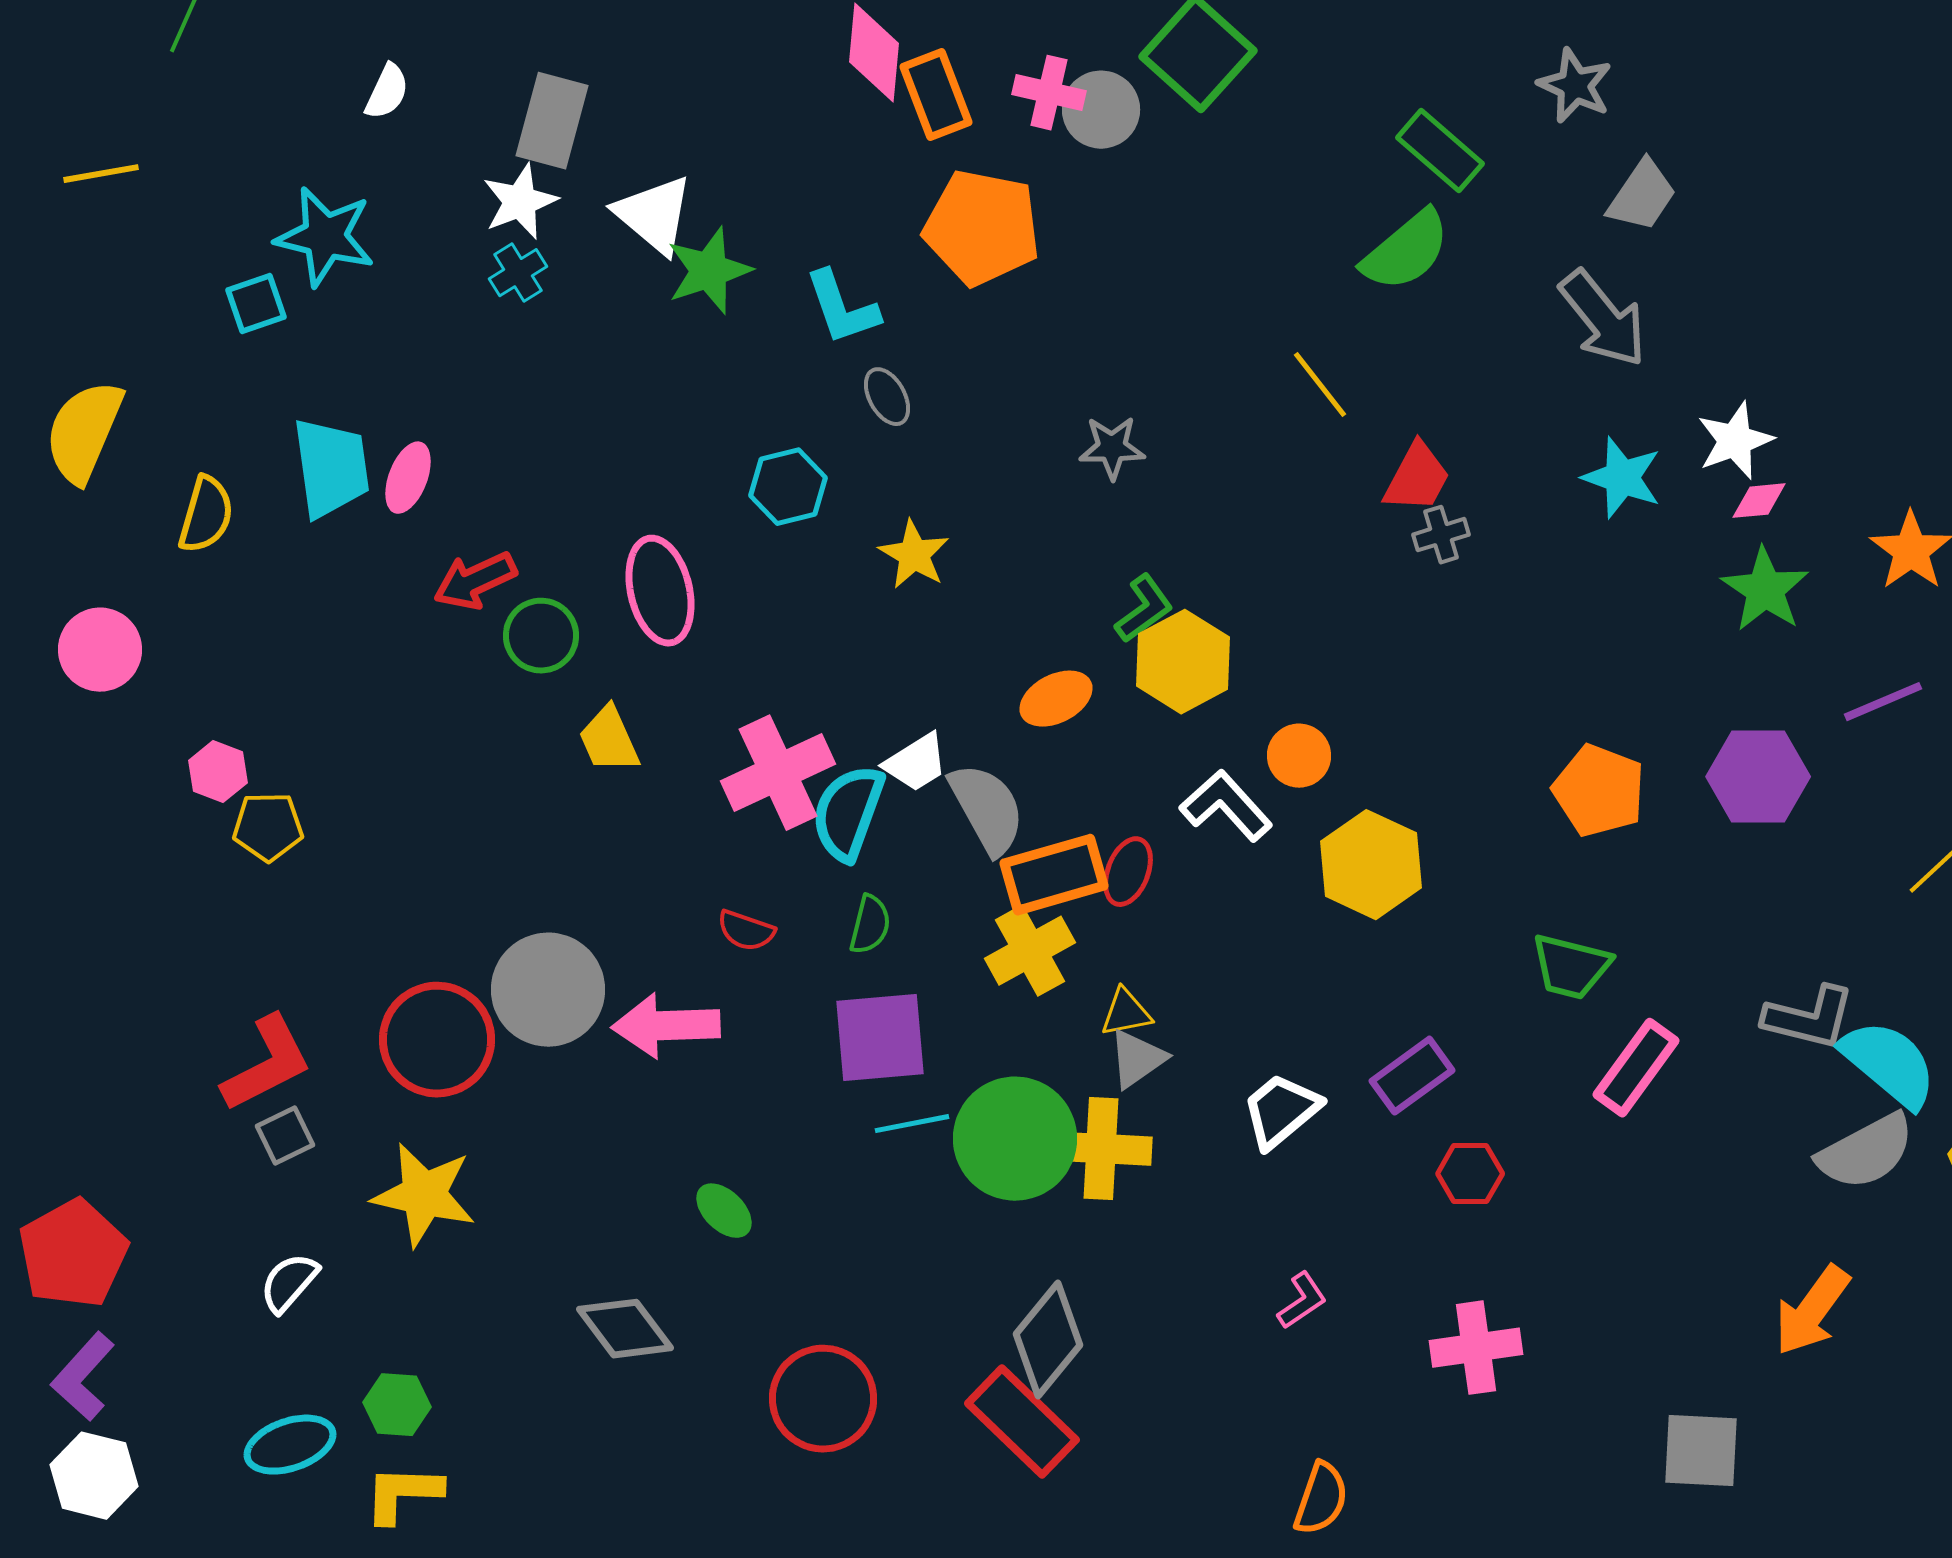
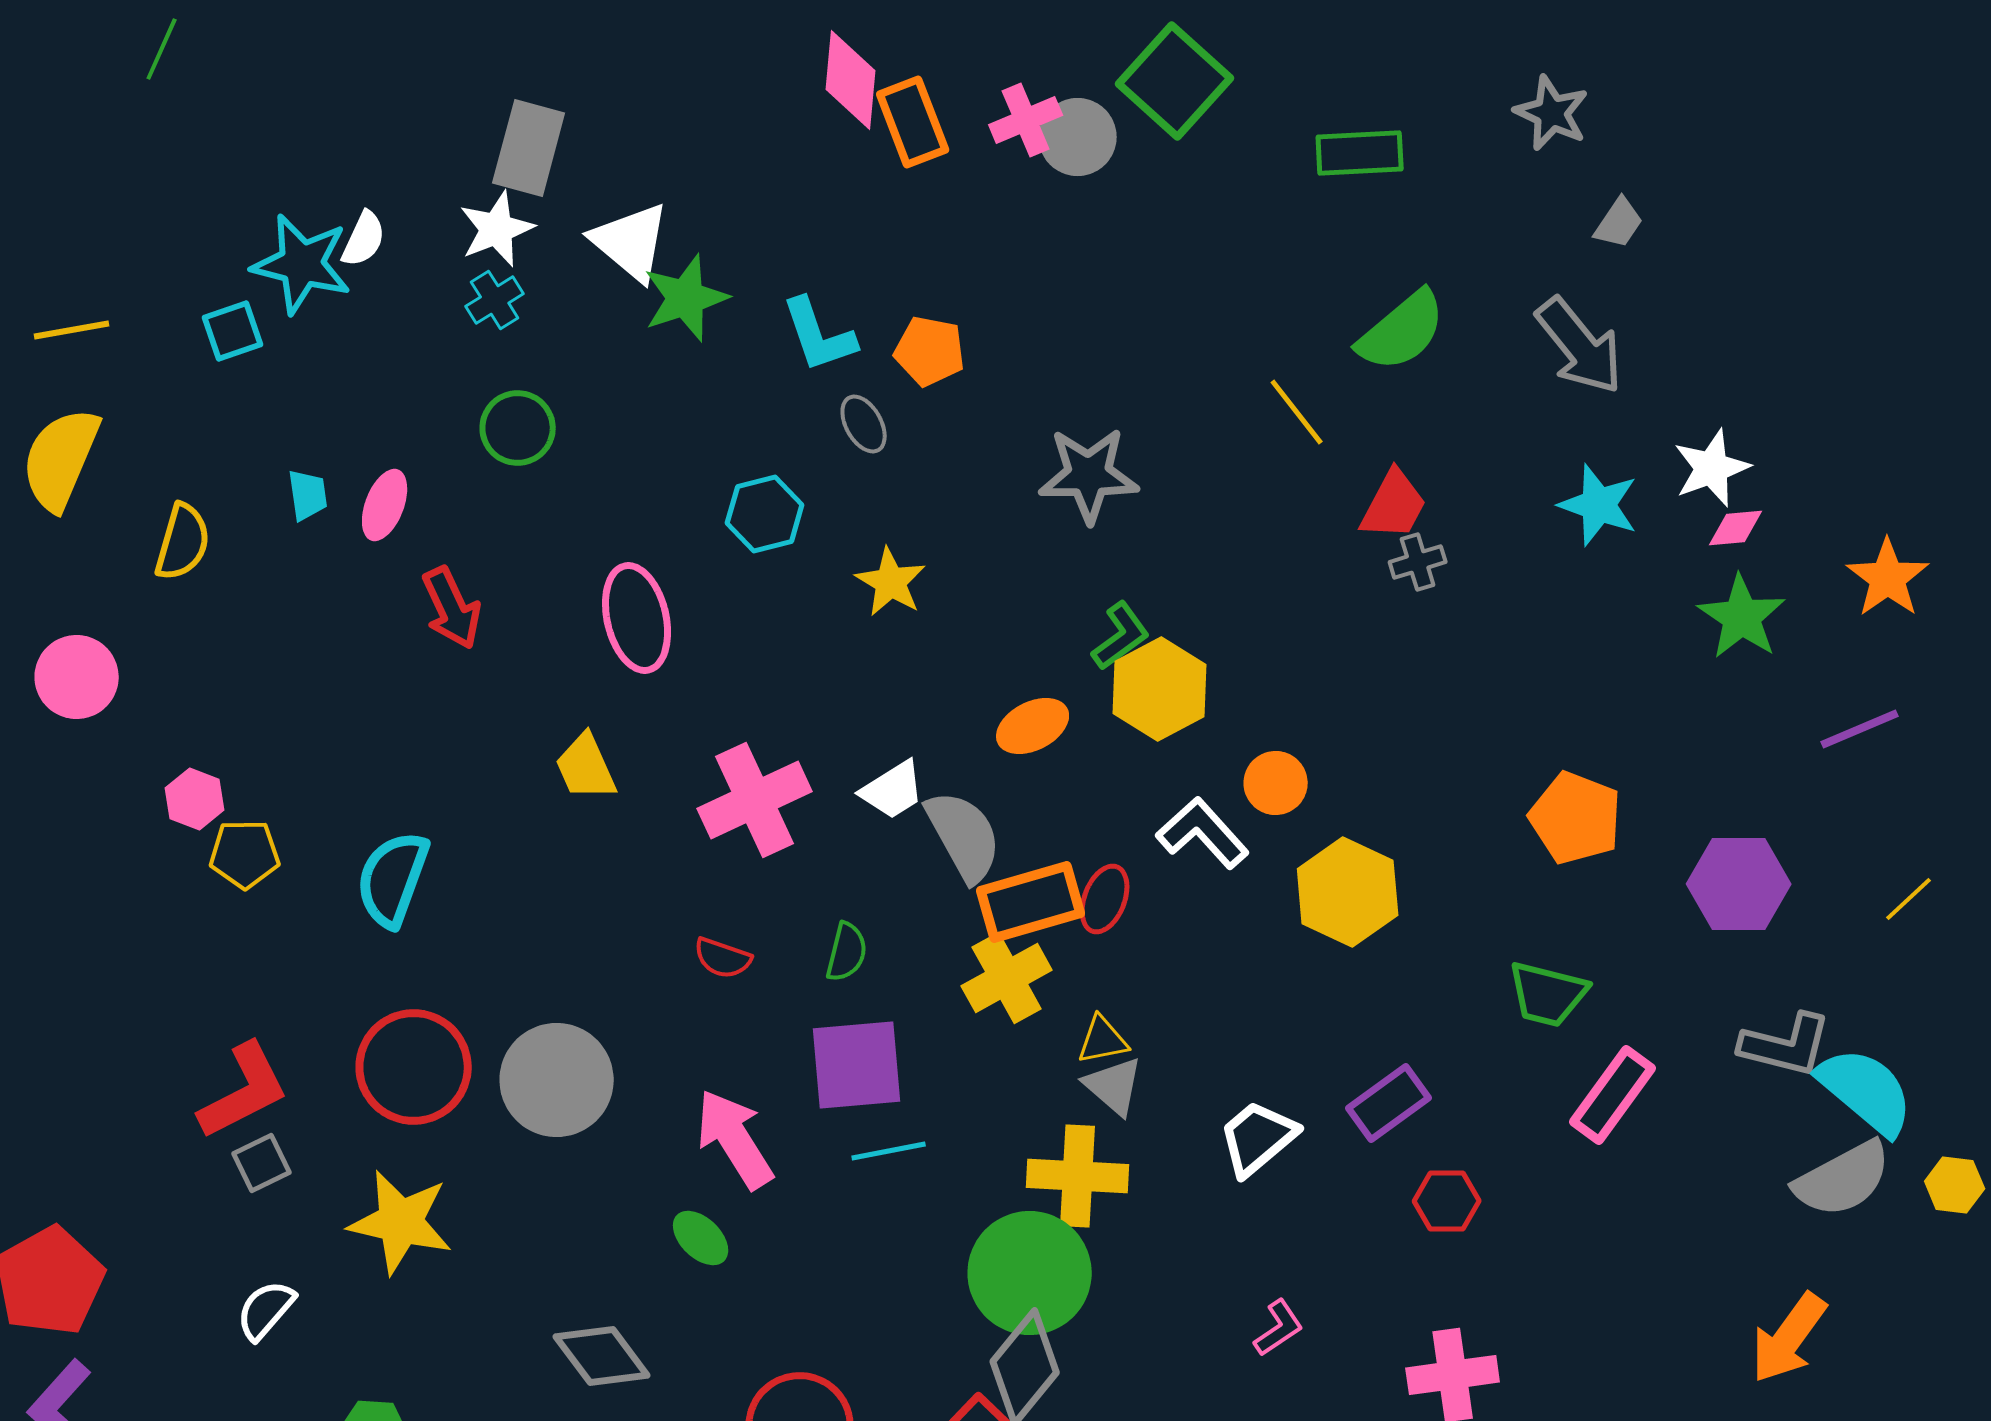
white semicircle: (387, 92) -> (364, 239), moved
pink cross: (1049, 93) -> (1026, 120), turned -36
green rectangle: (1440, 151) -> (1360, 153), moved, turned -44
yellow line: (101, 174) -> (72, 330), moved
gray trapezoid: (1642, 196) -> (1619, 223), size x0.7
orange pentagon: (982, 228) -> (930, 351), moved, size x0.6
green semicircle: (1406, 251) -> (1402, 331), moved
gray star: (1112, 448) -> (1089, 475), size x1.5
cyan trapezoid: (331, 468) -> (308, 495), size x0.5
red arrow: (475, 581) -> (452, 608), turned -90
green circle: (541, 636) -> (518, 428), moved
purple hexagon: (1758, 777) -> (1739, 884), moved
cyan semicircle: (848, 813) -> (393, 879), moved
gray circle: (548, 990) -> (557, 1080), moved
pink arrow: (666, 1026) -> (735, 1139), moved, turned 60
gray triangle: (1137, 1059) -> (1114, 1086), turned -44
green circle: (1015, 1139) -> (1030, 1273), moved

